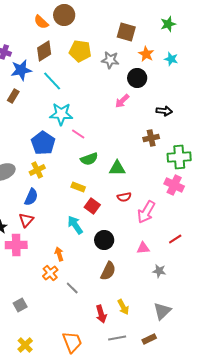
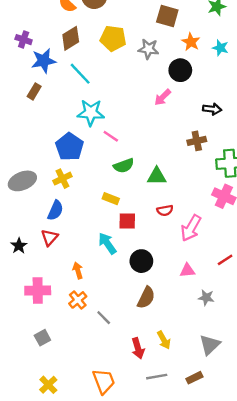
red square: (92, 206) -> (127, 221), turned -35
pink cross: (16, 245) -> (38, 291), moved
orange arrow: (59, 254) -> (78, 270), moved

